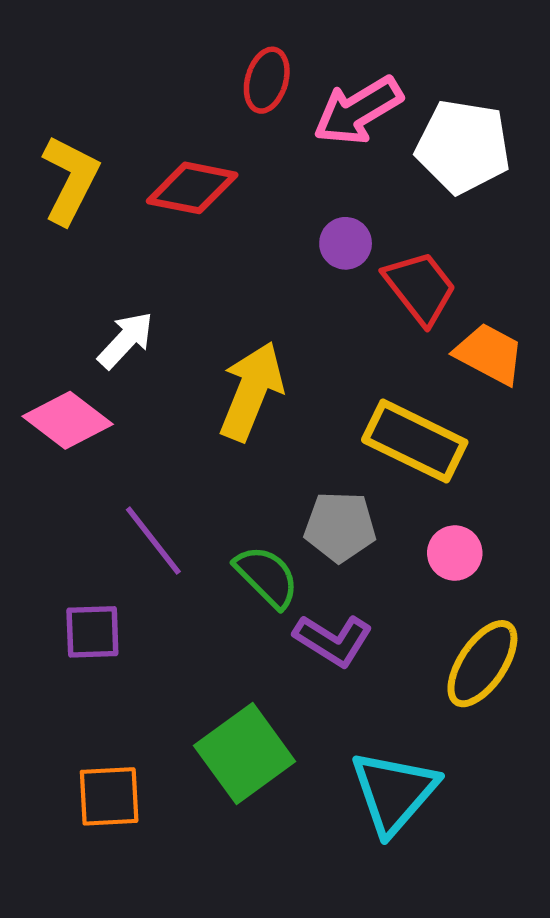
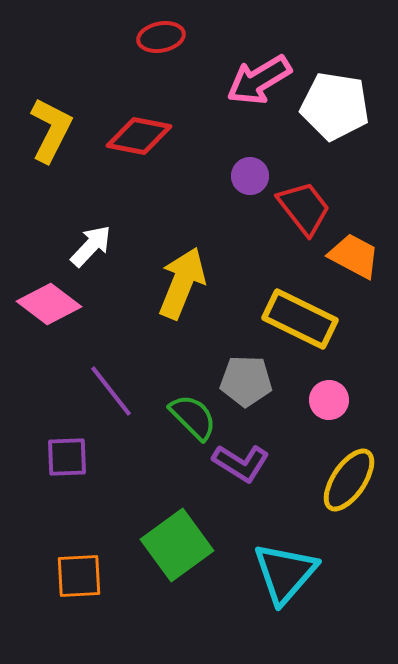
red ellipse: (267, 80) -> (161, 37), moved, turned 63

